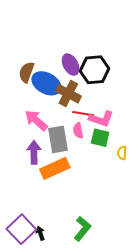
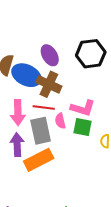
black hexagon: (95, 70) -> (91, 54), moved
red line: (83, 114) -> (44, 108), moved
pink arrow: (36, 120) -> (18, 113), turned -130

